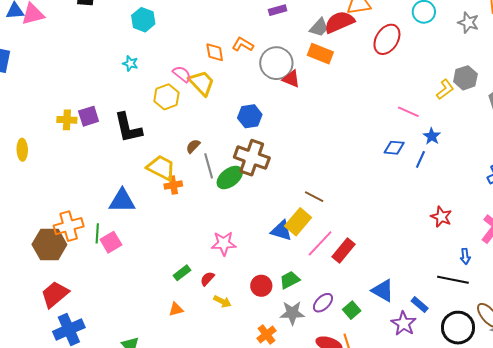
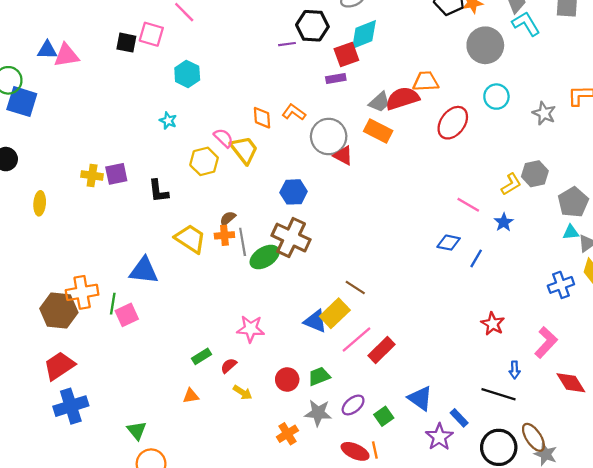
black L-shape: (128, 128) -> (158, 191), size x0.7
blue star: (432, 136) -> (504, 222), moved
orange cross: (173, 185) -> (224, 235), moved

